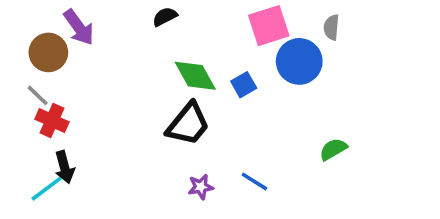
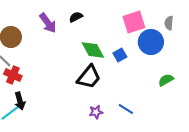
purple arrow: (79, 27) -> (48, 23), moved
green semicircle: (333, 149) -> (166, 80), moved

